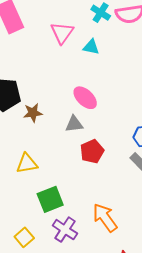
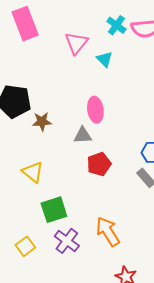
cyan triangle: (91, 47) -> (105, 59), turned 30
pink ellipse: (85, 98) -> (95, 110), turned 35
yellow triangle: (27, 163) -> (33, 172), turned 45

